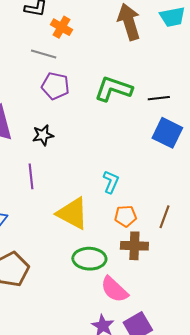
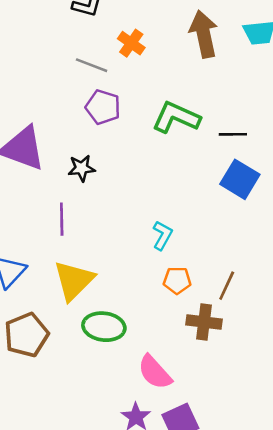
orange cross: (62, 27) -> (131, 43), moved
yellow triangle: (73, 213) -> (74, 281), moved, turned 42
brown cross: (134, 246) -> (204, 322), moved
green ellipse: (89, 259) -> (104, 327), moved

